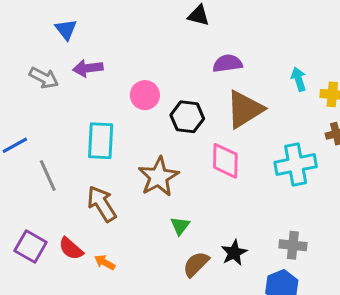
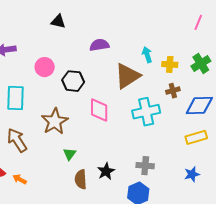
black triangle: (199, 15) -> (58, 22), moved
brown triangle: (245, 109) -> (127, 76), moved
brown semicircle: (196, 264) -> (81, 179), turned -48

